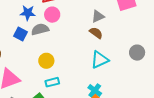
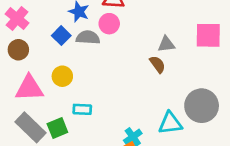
gray circle: (137, 53) -> (202, 106), size x1.6
cyan triangle: (100, 60) -> (170, 123), moved
yellow circle: (46, 61) -> (62, 76), moved

